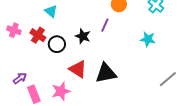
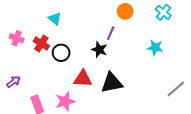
black star: (83, 36) -> (99, 50), moved
red triangle: (78, 69) -> (83, 79), turned -30
purple arrow: (20, 78) -> (13, 82), moved

